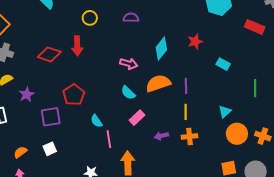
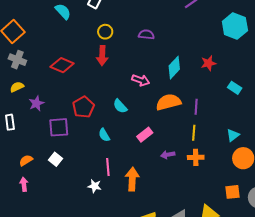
red arrow: (77, 46) -> (102, 56), moved
cyan semicircle: (128, 93) -> (120, 106), moved
pink line: (109, 139) -> (108, 167), moved
white square: (50, 149) -> (55, 159), turned -32

